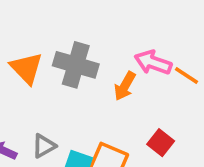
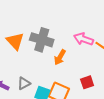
orange arrow: (125, 86) -> (60, 57), moved
red square: (161, 143) -> (87, 82), turned 32

